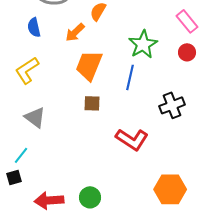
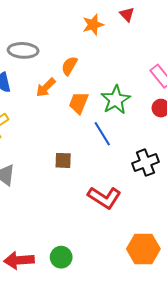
orange trapezoid: (89, 65) -> (79, 103), moved, size x0.7
blue line: (130, 77) -> (102, 134), turned -45

